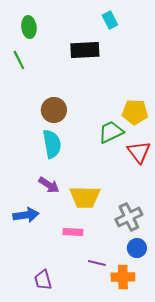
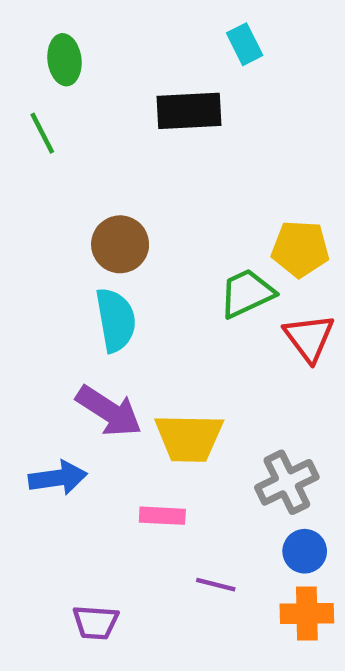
purple arrow: (49, 185) -> (109, 411), size x1.4
orange cross: (123, 277) -> (307, 613), moved
purple trapezoid: (43, 280) -> (96, 622), turned -70

